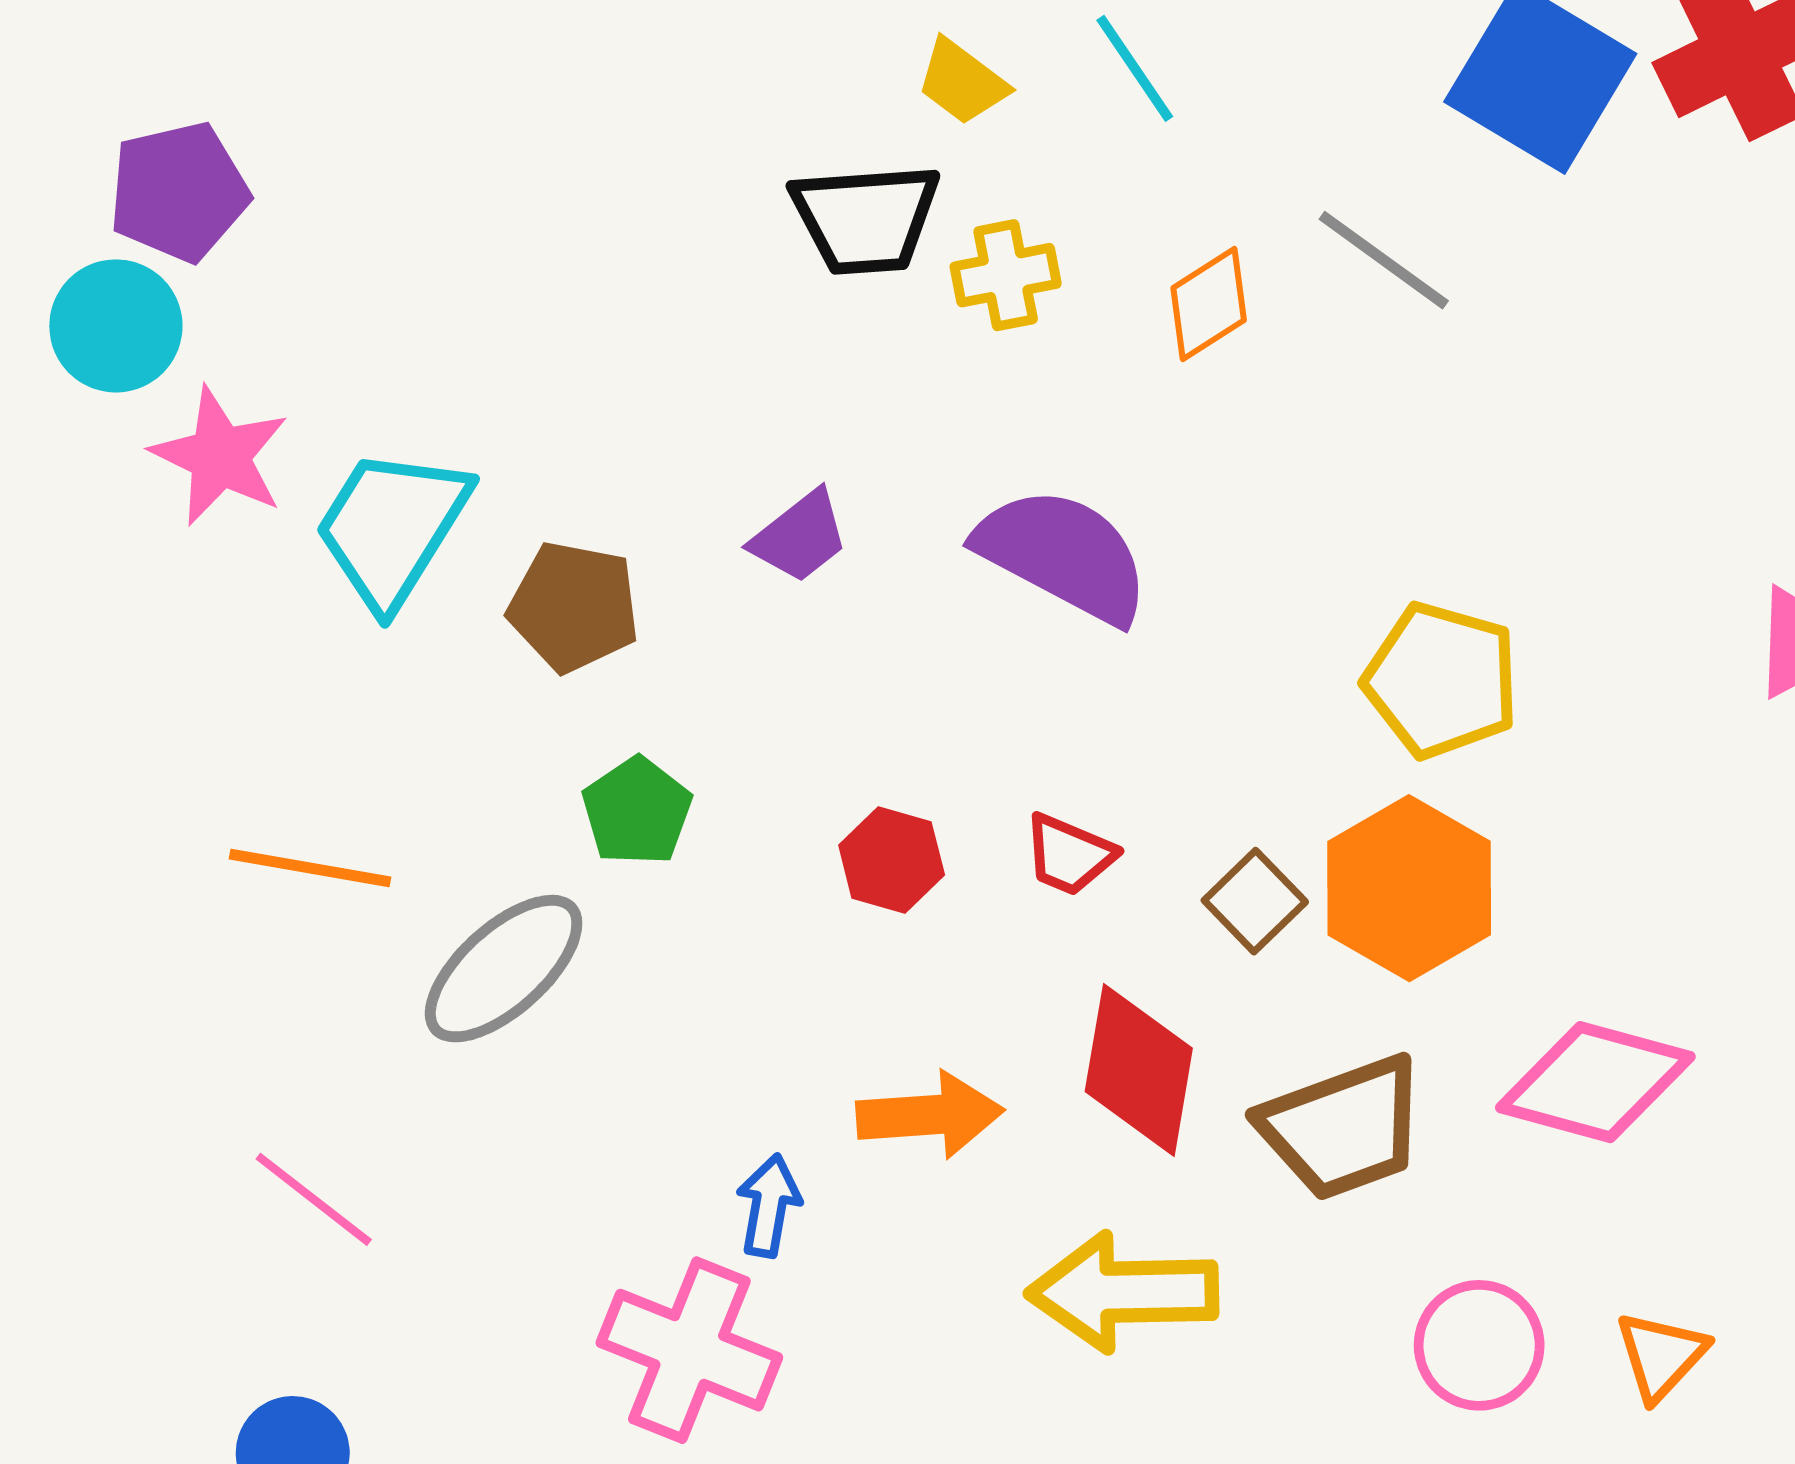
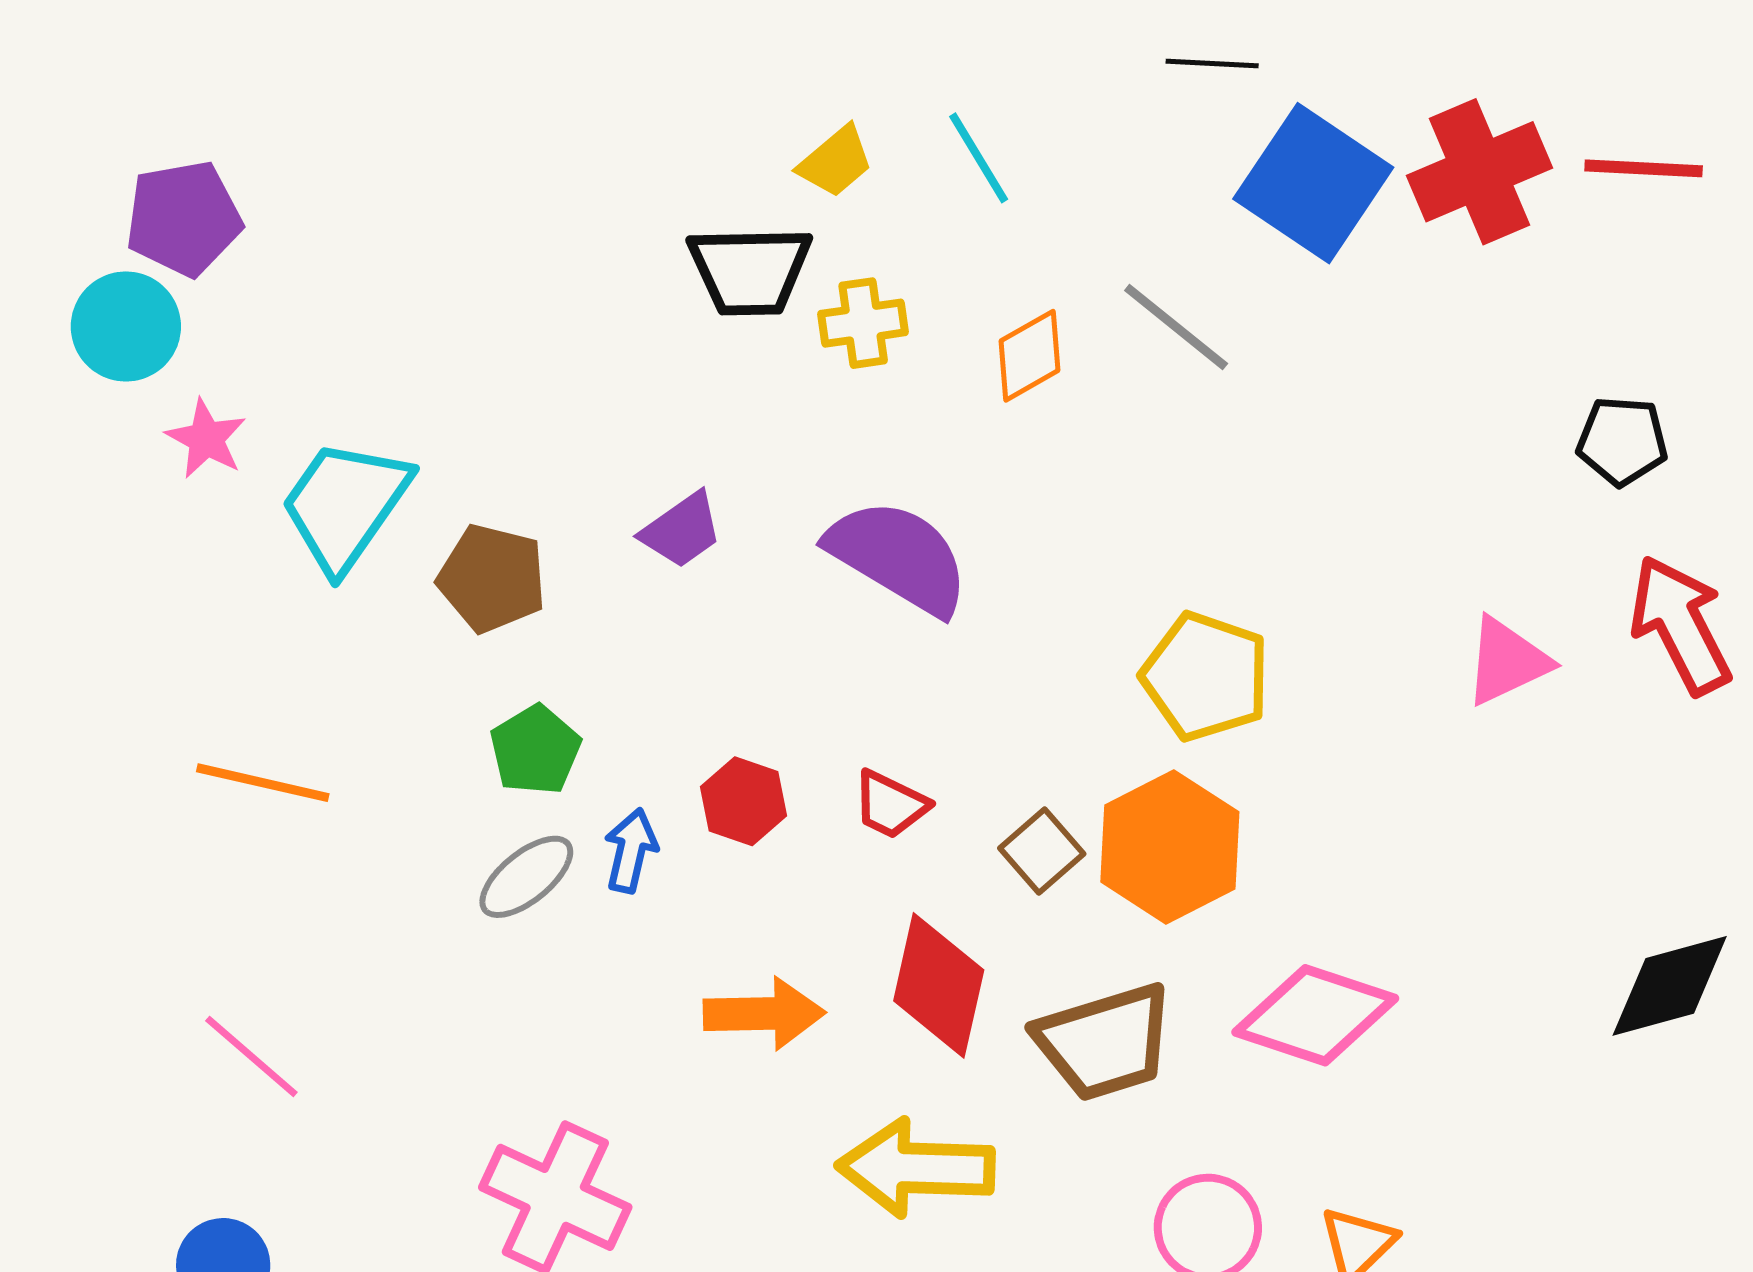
yellow trapezoid: (962, 82) -> (836, 162), turned -80
pink star: (220, 456) -> (206, 439), size x0.7
gray ellipse: (504, 969) -> (526, 877), moved, size x0.7
blue arrow: (769, 1206) -> (631, 850), moved

